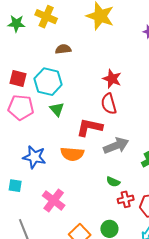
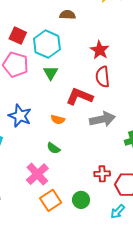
red star: (112, 79) -> (100, 50), moved
orange semicircle: (72, 154) -> (58, 120), size x0.6
green semicircle: (113, 182) -> (53, 148), moved
pink cross: (54, 200) -> (37, 174), moved

